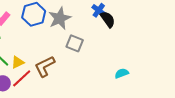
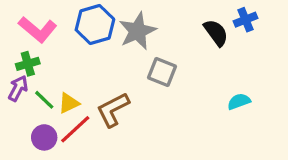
blue cross: (99, 10) -> (245, 20), moved, turned 32
cyan semicircle: (122, 73) -> (239, 101), moved

